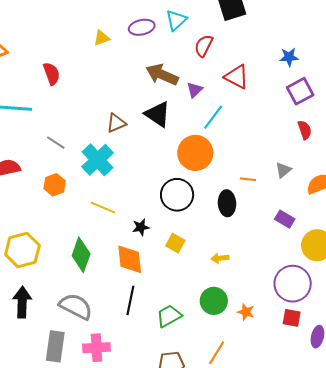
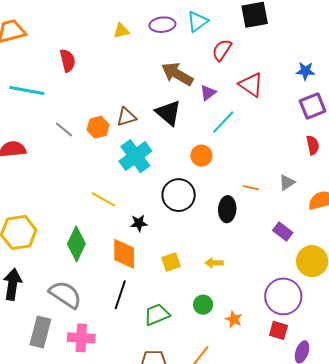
orange circle: (195, 153) -> (201, 156), size x0.6
cyan cross: (98, 160) -> (135, 156), moved
orange hexagon: (55, 185) -> (98, 127), moved
yellow square: (175, 243) -> (171, 262), moved, turned 36
green circle: (214, 301) -> (203, 305), size x0.7

